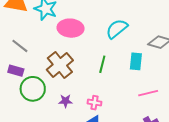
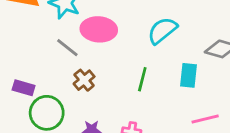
gray line: (20, 46) -> (67, 48), moved
brown cross: (60, 65) -> (84, 80), size x0.6

